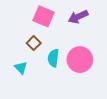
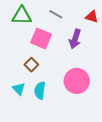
purple arrow: (78, 17) -> (75, 39), turned -48
cyan semicircle: (53, 58) -> (40, 90), moved

